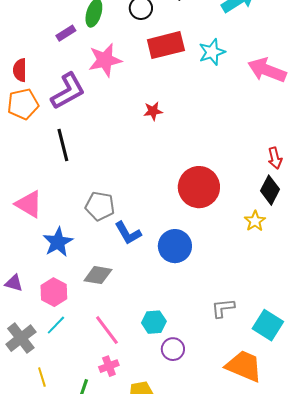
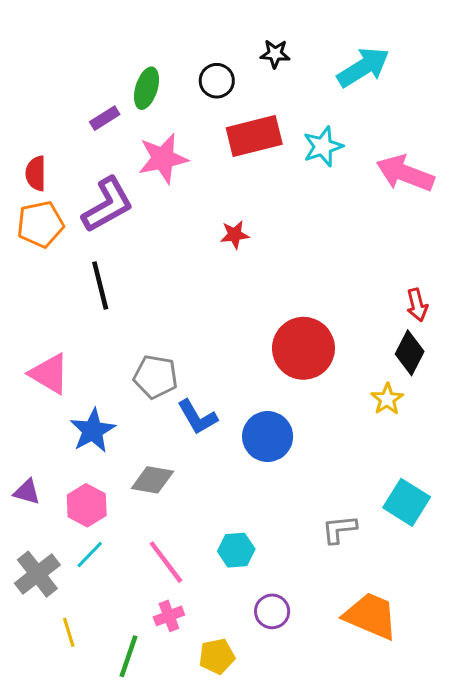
cyan square: (268, 325) -> (407, 502), moved
purple circle: (173, 349) -> (272, 611), moved

